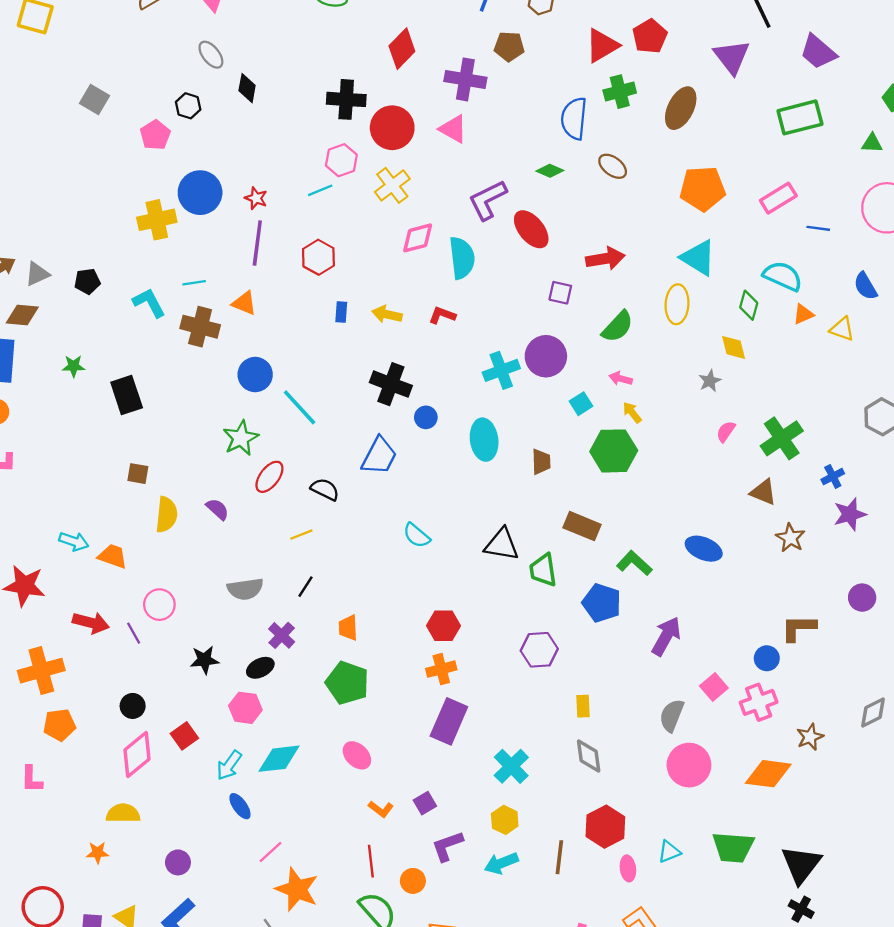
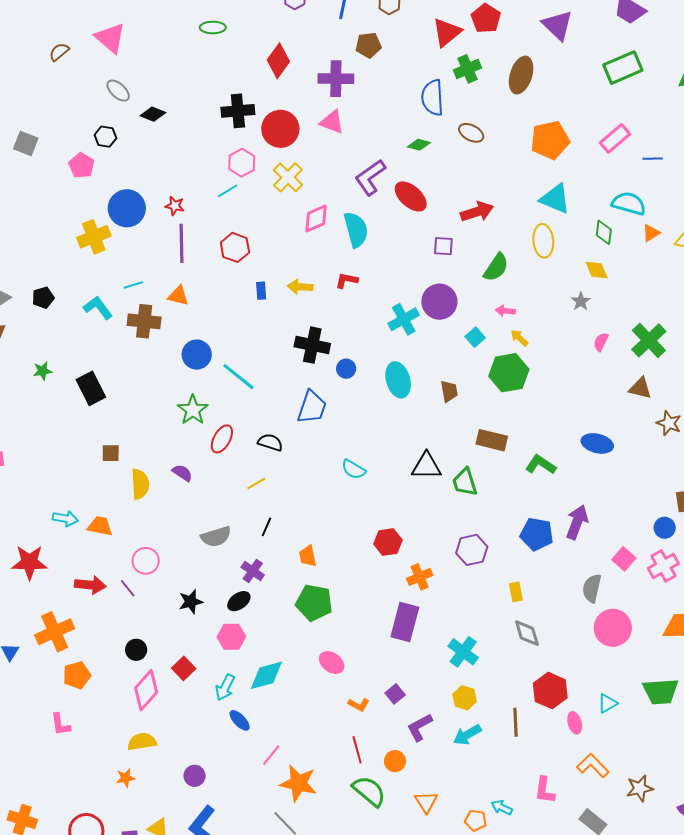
black diamond: (247, 88) -> (153, 114), turned -70
blue pentagon: (602, 603) -> (537, 534), moved
orange cross: (441, 669) -> (420, 577), moved

